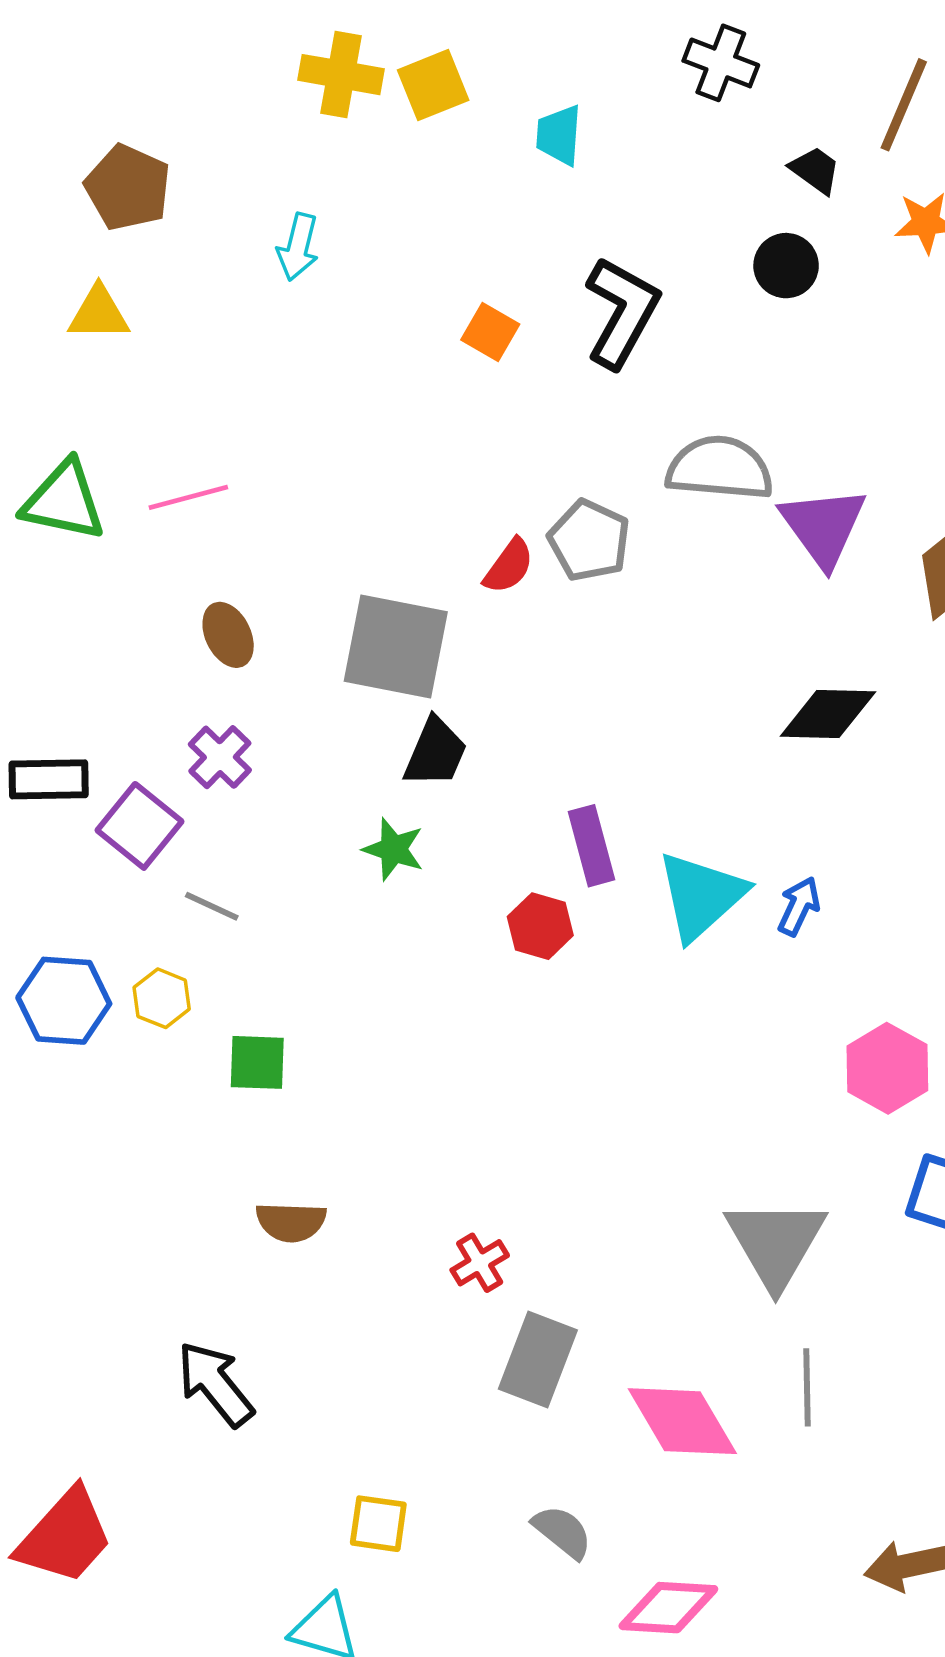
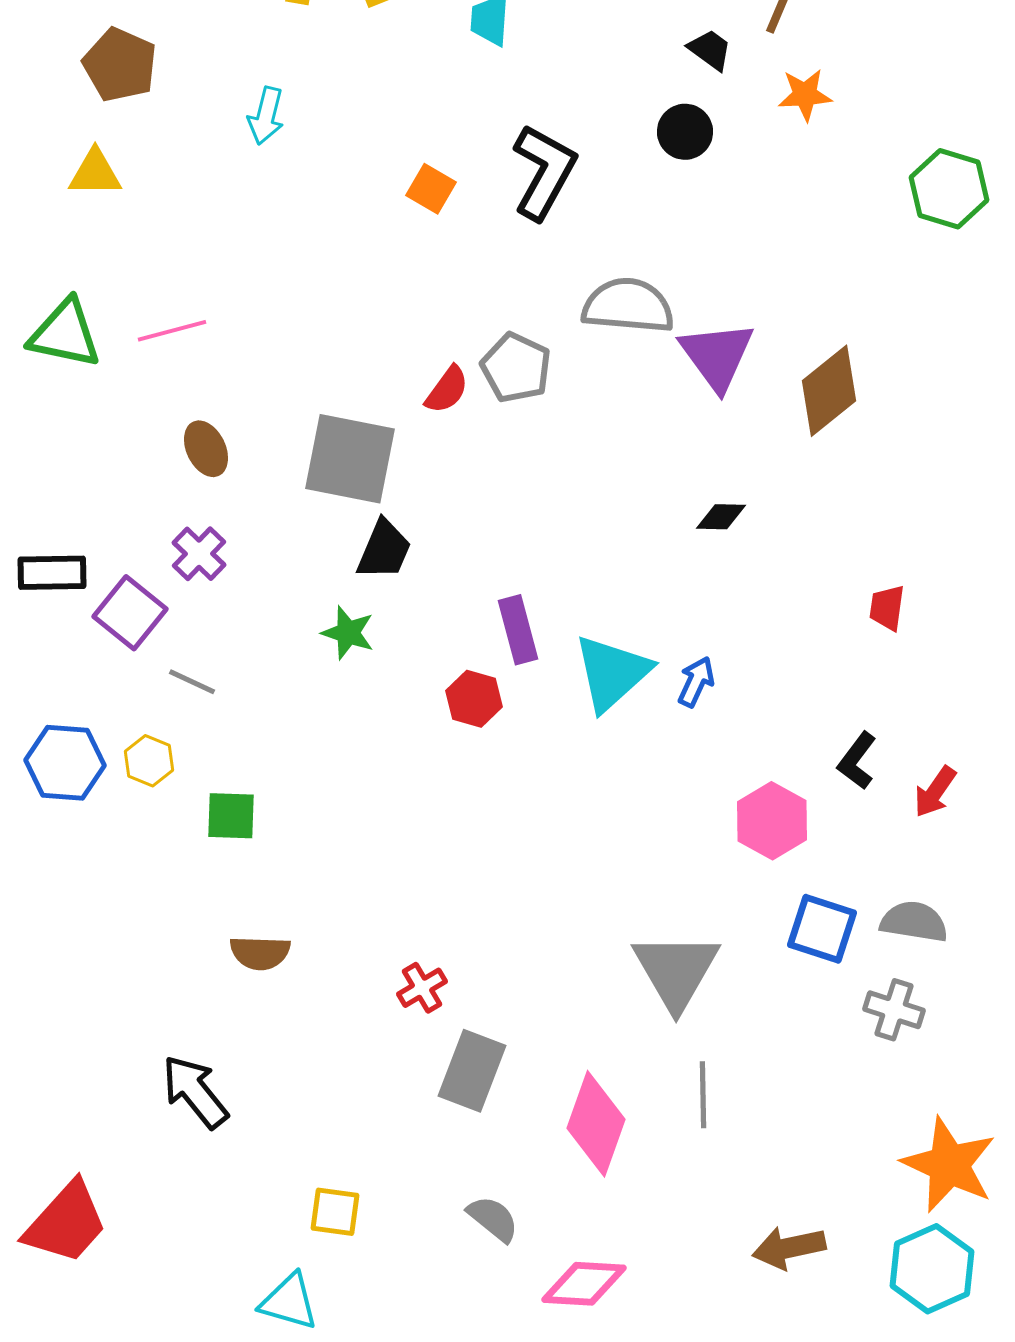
black diamond: (828, 714) -> (721, 517), size x0.6
pink diamond: (682, 1421) -> (596, 1124), turned 50

